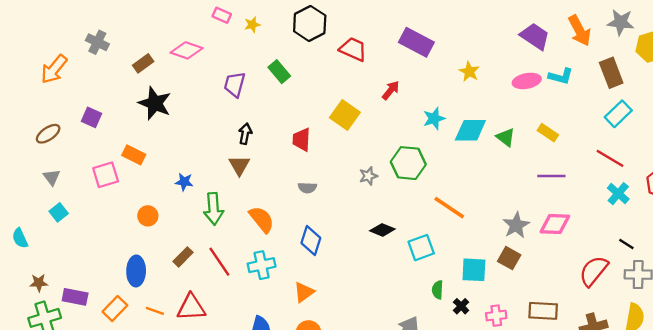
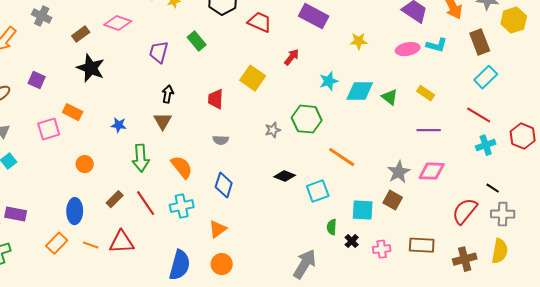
yellow star: (469, 72) -> (359, 41), turned -30
blue star: (184, 182) -> (119, 125), moved
cyan cross: (618, 194) -> (486, 145), turned 30
purple rectangle: (75, 297) -> (16, 214), moved

